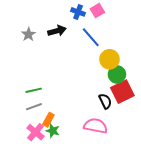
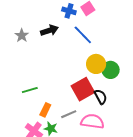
yellow circle: (110, 59) -> (96, 64), moved
red square: (122, 92) -> (83, 89), moved
gray line: (34, 107) -> (69, 114), moved
orange rectangle: (48, 120) -> (45, 110), moved

